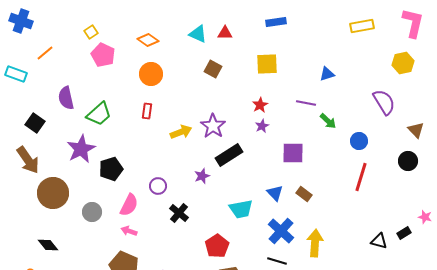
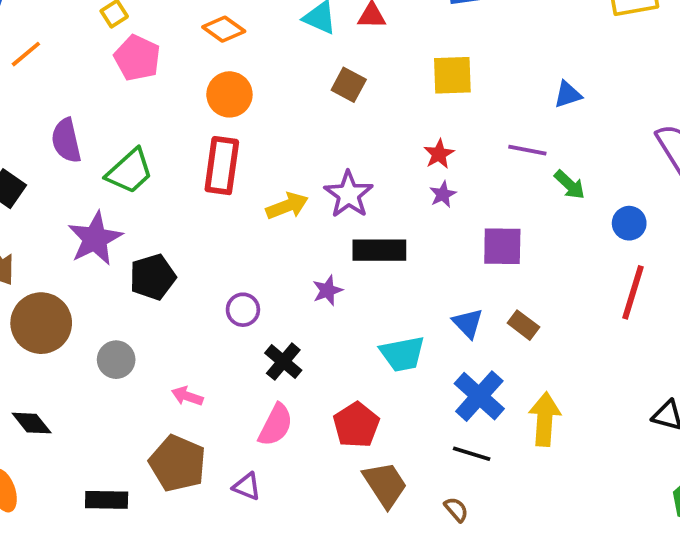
red rectangle: (147, 111) -> (222, 166), size x1.8
black rectangle: (229, 155) -> (379, 250), turned 32
pink semicircle: (129, 205) -> (276, 425), moved

